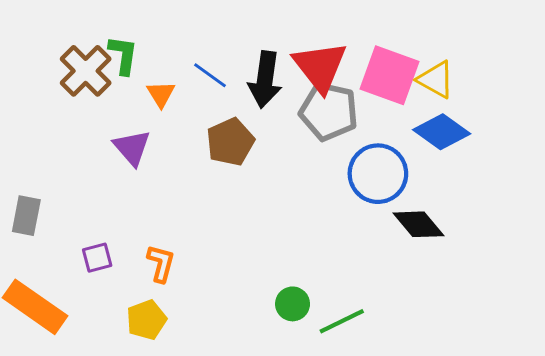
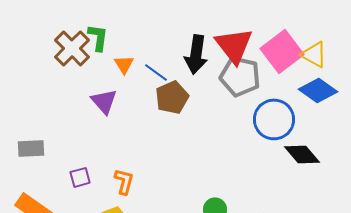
blue line: (210, 75) -> (156, 72), moved
pink square: (389, 75) -> (282, 51), turned 33
gray rectangle: (26, 216) -> (31, 148), turned 76

